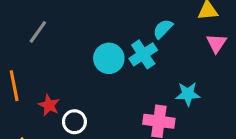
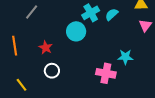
cyan cross: (143, 54) -> (91, 13), moved
red star: (49, 105) -> (46, 48), moved

